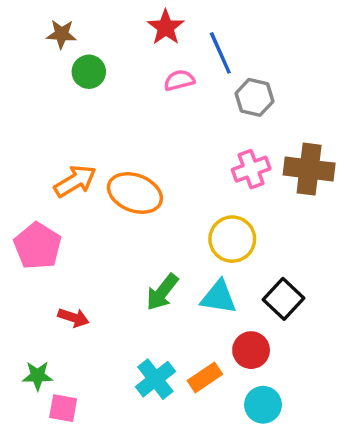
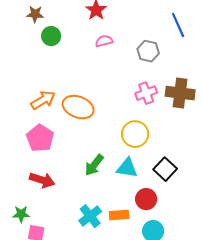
blue line: (220, 53) -> (178, 25), moved
pink pentagon: (38, 246) -> (40, 138), moved
red arrow: (73, 318) -> (42, 180), size x1.4
orange rectangle: (205, 377) -> (119, 215), turned 30

